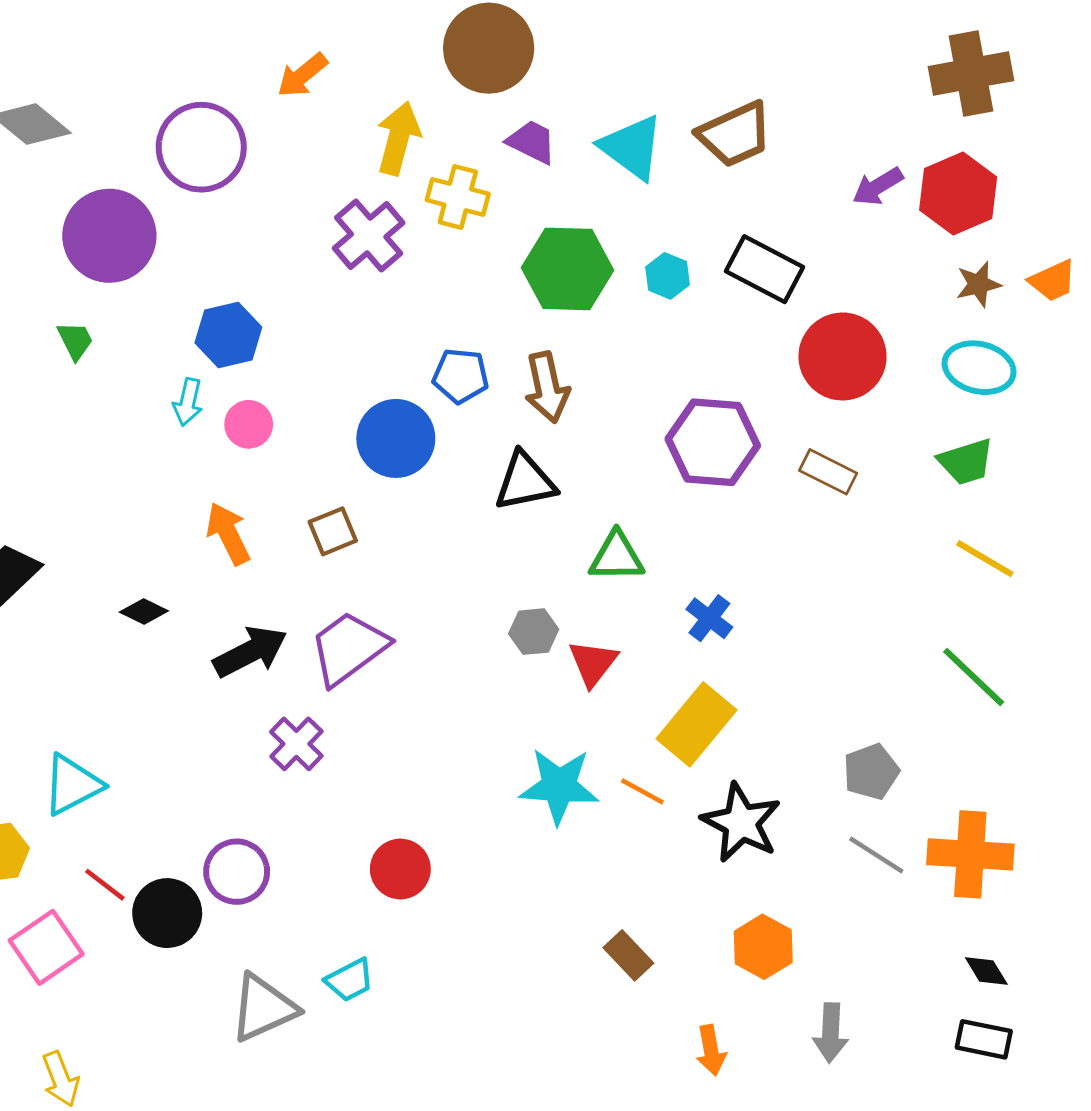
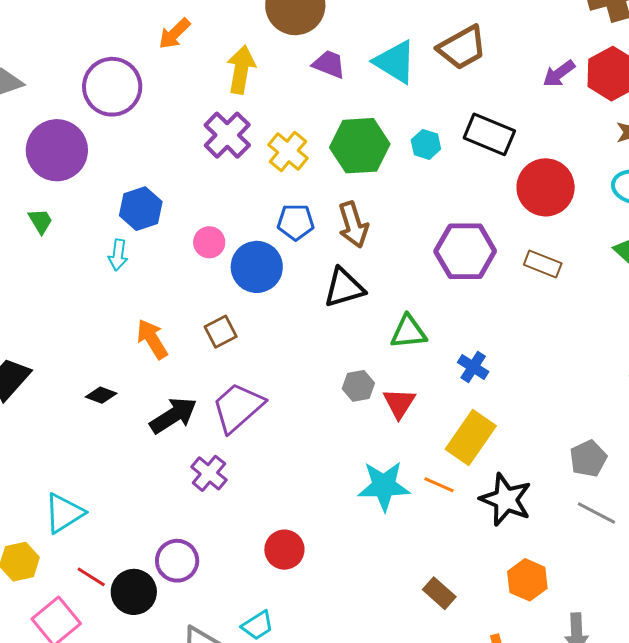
yellow cross: (458, 197) -> (288, 151), moved, turned 30
pink circle: (249, 424) -> (209, 242), moved

